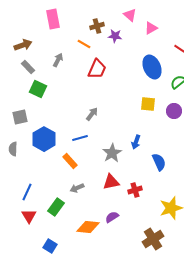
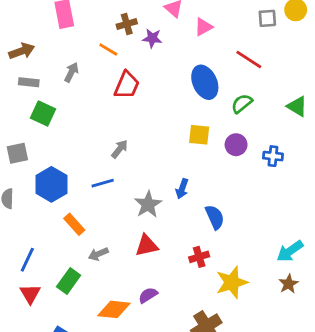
gray rectangle: (28, 67) -> (29, 82), turned -40
orange rectangle: (70, 161) -> (74, 224), moved
red cross: (135, 190) -> (199, 257), moved

